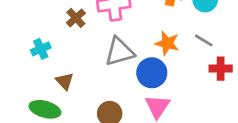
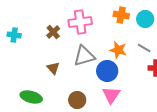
cyan cross: (41, 49) -> (14, 35), moved, turned 32
brown triangle: (65, 81) -> (53, 68), moved

